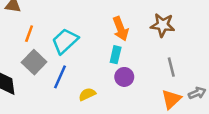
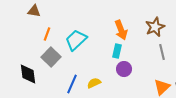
brown star: (163, 25) -> (155, 27), turned -30
gray line: (171, 67) -> (162, 52), moved
blue line: (60, 77) -> (72, 84), moved

